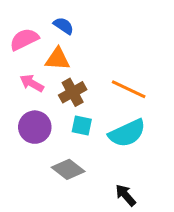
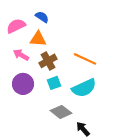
cyan square: (82, 126) -> (54, 83), turned -32
gray diamond: (68, 169) -> (61, 112), moved

